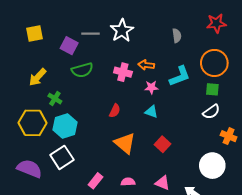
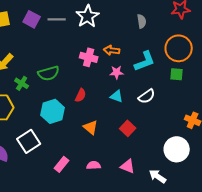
purple square: (69, 46) -> (32, 19), moved
green semicircle: (82, 70) -> (49, 73), moved
white semicircle: (211, 112) -> (147, 96), moved
cyan hexagon: (65, 126) -> (53, 111), moved
orange triangle: (125, 143) -> (91, 127), size x0.7

